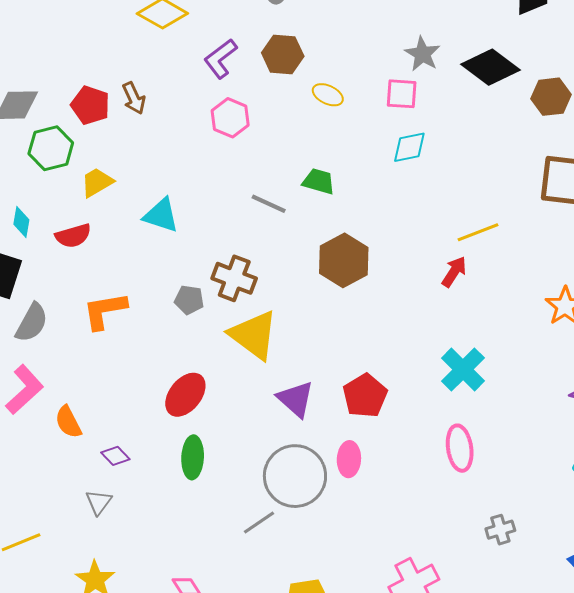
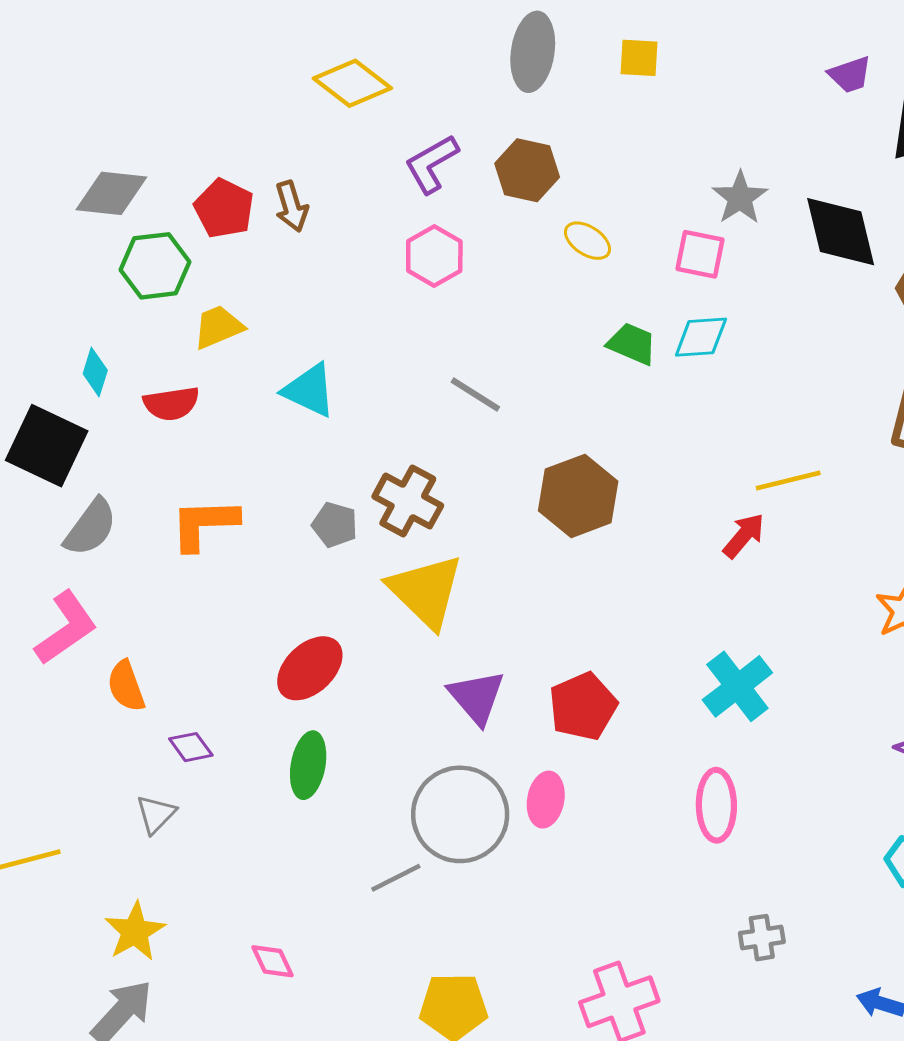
black diamond: (490, 67) -> (841, 232), turned 32
green trapezoid: (319, 181) -> (632, 344), moved

